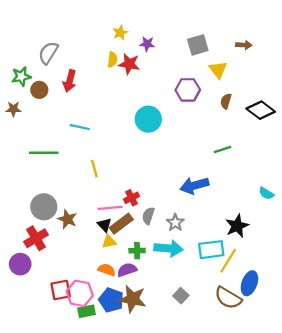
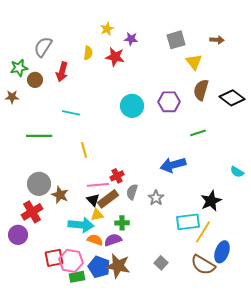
yellow semicircle: (112, 60) -> (88, 53), moved
purple hexagon: (188, 90) -> (169, 102), moved
brown semicircle: (226, 101) -> (201, 90), size x1.5
cyan arrow: (169, 248) -> (81, 225), moved

